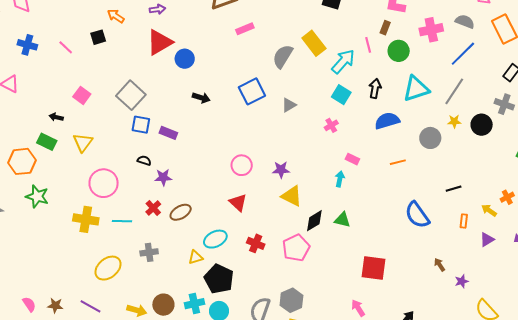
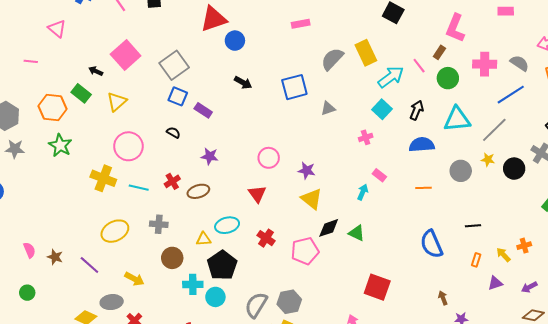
pink line: (368, 45) -> (419, 66), turned -35
pink square: (82, 95) -> (126, 55), size x1.6
purple star: (163, 177) -> (210, 156), moved
brown circle: (163, 305) -> (172, 258), moved

